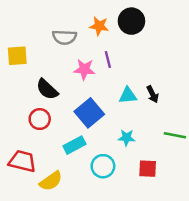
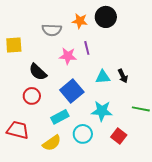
cyan star: (126, 138) -> (102, 111), size x1.5
red square: (148, 169) -> (119, 136), turned 35
yellow semicircle: (51, 181) -> (52, 143), moved

